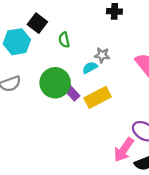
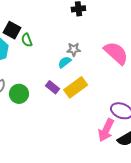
green semicircle: (64, 40) -> (27, 40), moved
green circle: (55, 83) -> (19, 94), moved, size x0.7

